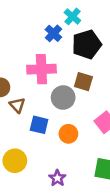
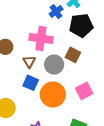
brown triangle: (17, 105) -> (29, 62), moved
orange circle: (68, 134) -> (53, 95), size x1.6

